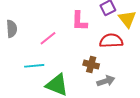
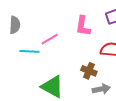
cyan line: (34, 66) -> (29, 51), moved

